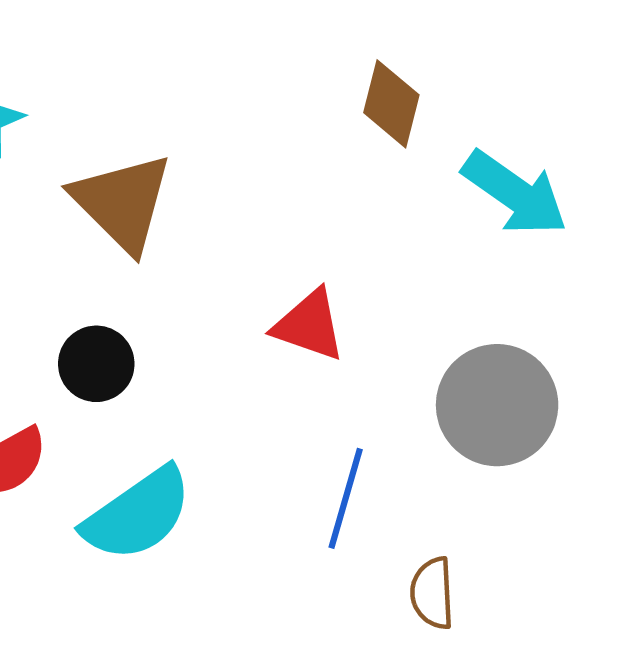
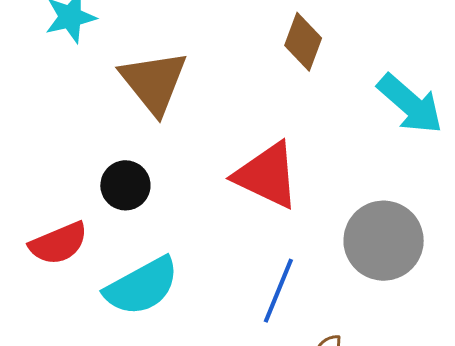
brown diamond: (391, 104) -> (303, 42), moved
red triangle: (309, 325) -> (267, 175), size x1.4

